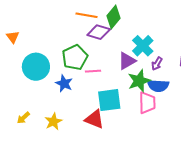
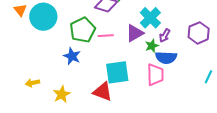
cyan circle: (36, 67) -> (43, 17), moved
pink line: (93, 71) -> (106, 36), moved
green star: (139, 81) -> (152, 46), moved, size x0.6
yellow arrow: (23, 118) -> (32, 83), moved, turned 32

